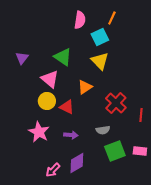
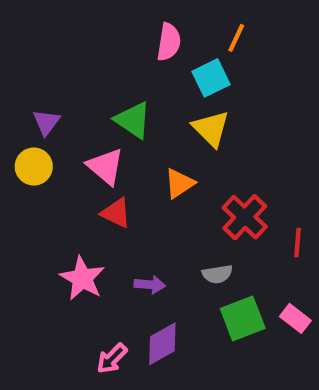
yellow circle: (47, 101) -> (34, 167), moved
red triangle: (67, 107) -> (116, 213), moved
pink rectangle: (140, 151) -> (295, 318), turned 32

